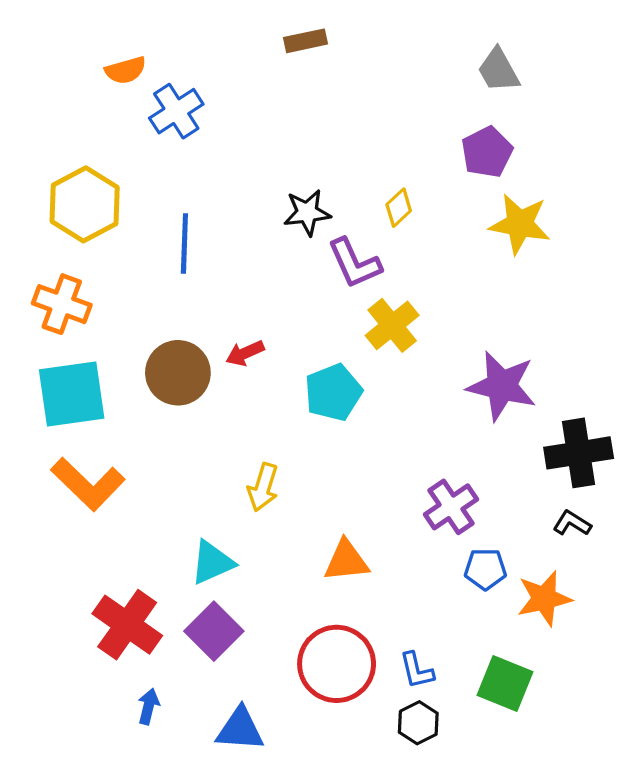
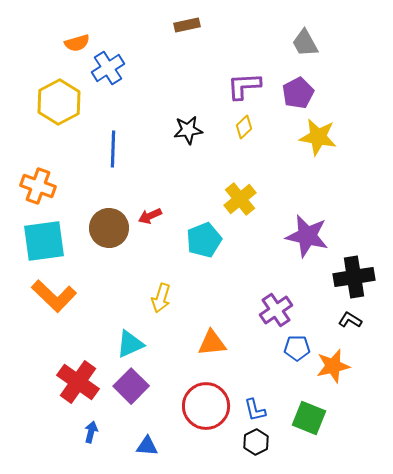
yellow hexagon: (85, 204) -> (59, 102), moved
purple L-shape: (355, 263) -> (244, 86), moved, turned 111
blue triangle: (240, 729) -> (147, 446), size x0.7

